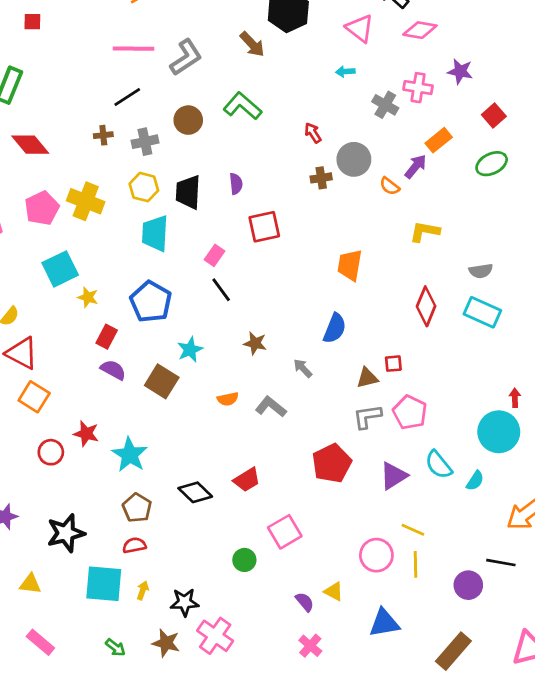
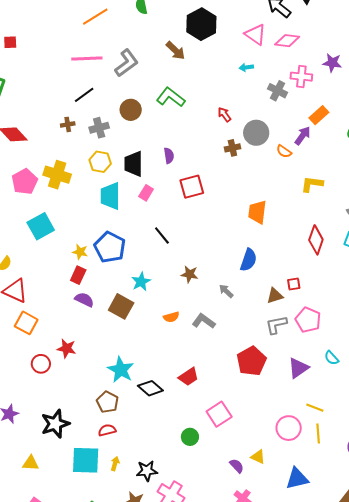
pink diamond: (420, 30) -> (287, 41), moved
pink rectangle: (215, 255) -> (146, 193), moved
yellow star: (88, 297) -> (80, 252), moved
cyan star: (130, 455) -> (121, 370), moved
cyan semicircle: (439, 465) -> (332, 358), size x0.7

